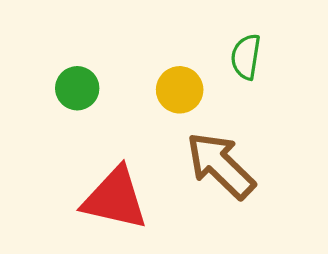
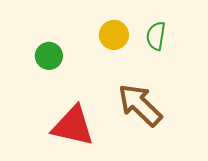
yellow circle: (180, 90) -> (114, 35), moved

